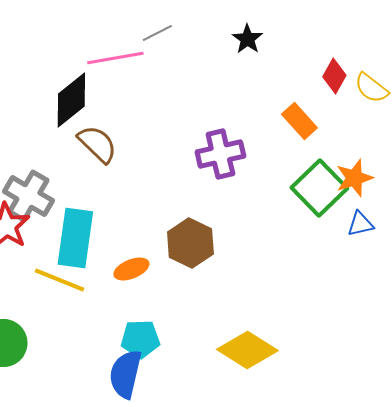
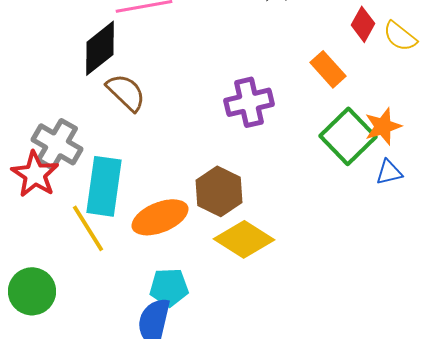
orange ellipse: (131, 269) -> (160, 217), size x1.6
yellow line: (59, 280) -> (88, 228), turned 36
yellow diamond: (247, 350) -> (244, 239), moved

